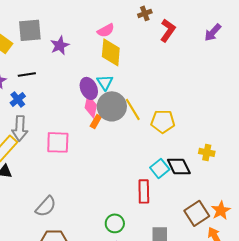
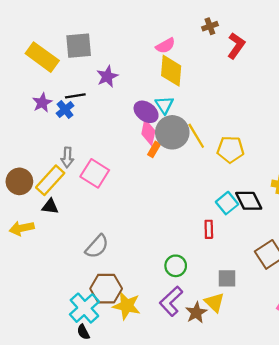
purple star: (60, 45) -> (107, 76), moved
purple ellipse: (89, 88) -> (146, 112), turned -30
blue cross: (18, 99) -> (65, 110), moved
gray arrow: (20, 128) -> (67, 157), size x0.7
pink square: (58, 142) -> (95, 173), moved, turned 30
red rectangle: (144, 191) -> (209, 229), size x0.7

